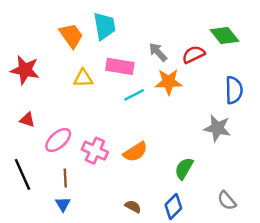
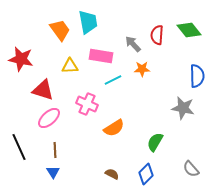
red semicircle: (194, 54) -> (157, 35), moved, turned -60
orange star: (169, 82) -> (142, 69), size x0.7
red triangle: (27, 120) -> (43, 90), moved, size x1.6
pink cross: (95, 151) -> (87, 104), moved

